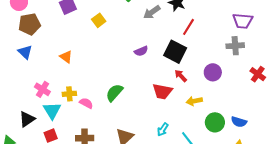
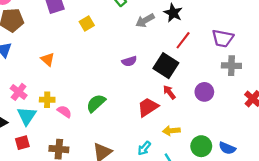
purple trapezoid: (243, 21) -> (223, 38), moved
red trapezoid: (162, 91) -> (148, 107), turned 130
yellow arrow: (194, 101) -> (171, 131), moved

